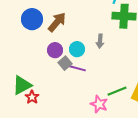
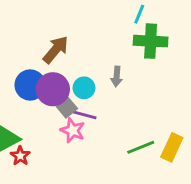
blue circle: (32, 19) -> (30, 85), moved
purple circle: (55, 50) -> (53, 89), size x1.5
pink star: (99, 104) -> (73, 130), moved

